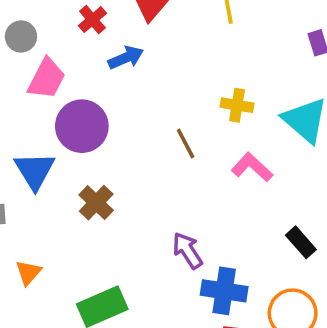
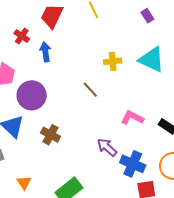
blue arrow: (126, 58) -> (45, 52), turned -60
pink L-shape: (252, 167) -> (132, 118), moved
blue cross: (224, 291) -> (133, 164), turned 30

